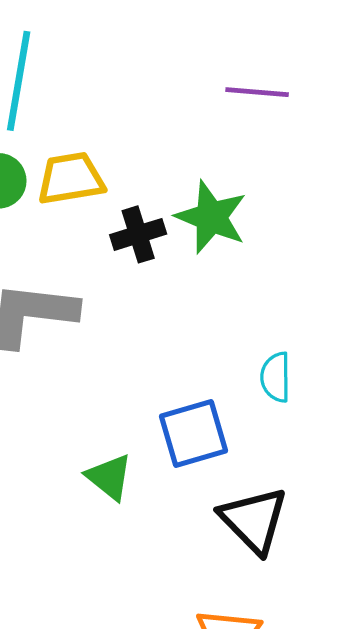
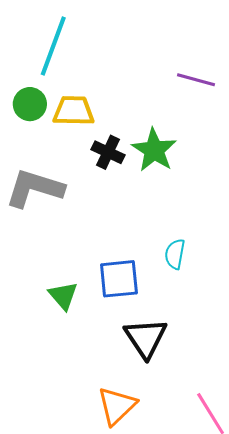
black cross: (138, 234) -> (108, 152), turned 32

